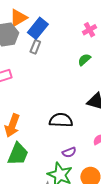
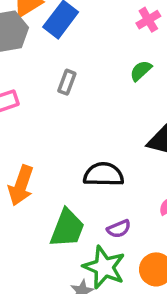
gray rectangle: (35, 47) -> (67, 82), moved
green trapezoid: (18, 154) -> (67, 228), moved

